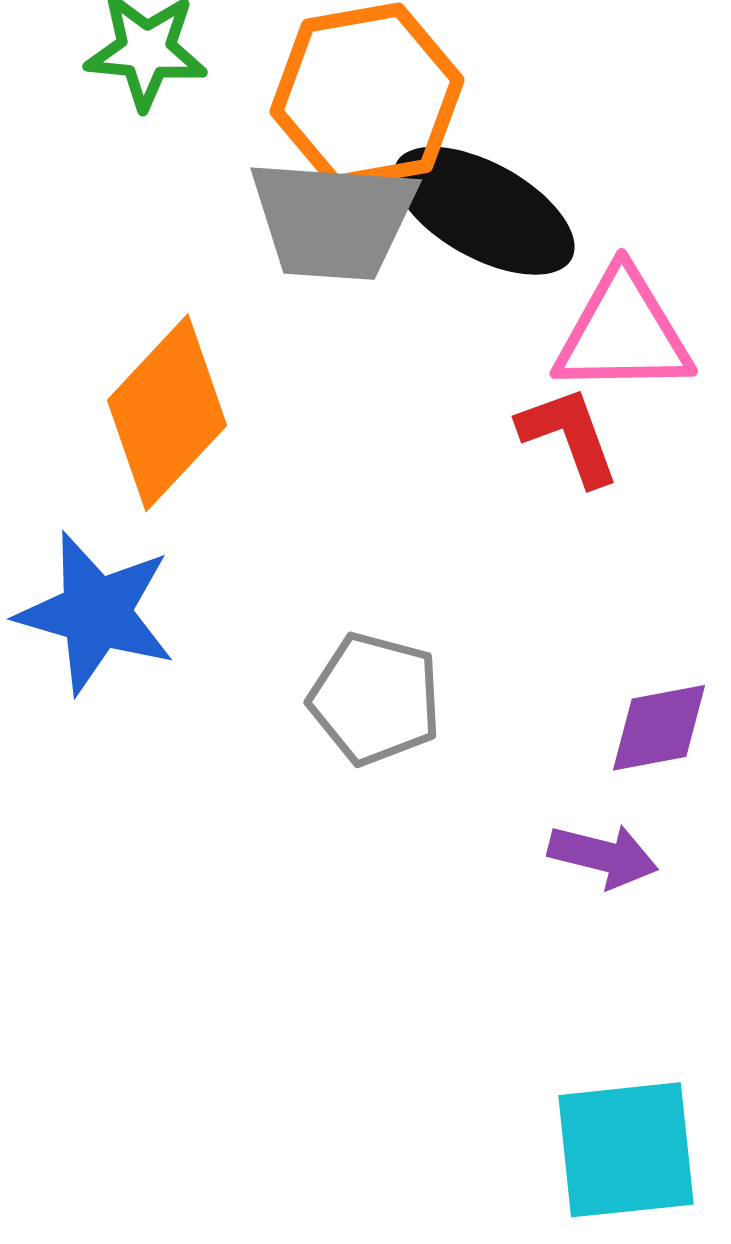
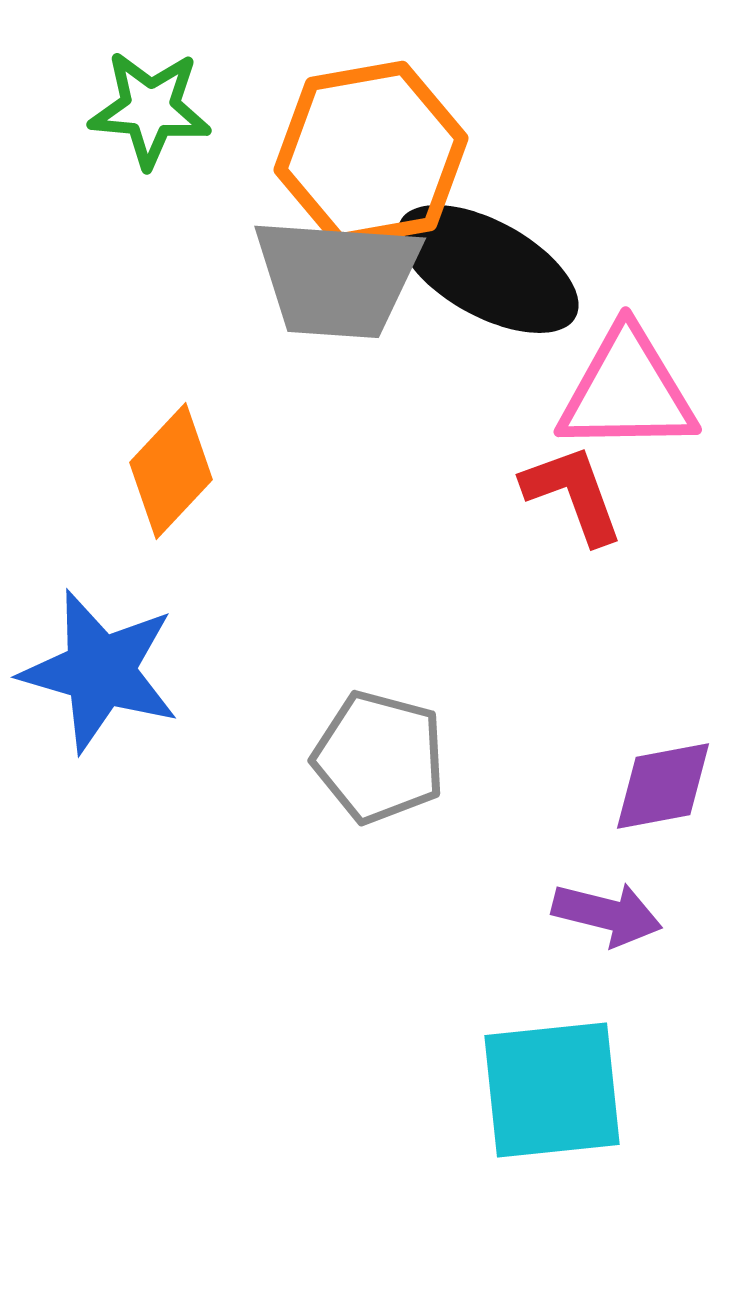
orange diamond: (167, 413) -> (171, 471), size x0.7
cyan square: (626, 1150) -> (552, 1090), moved

